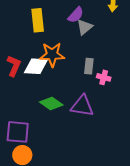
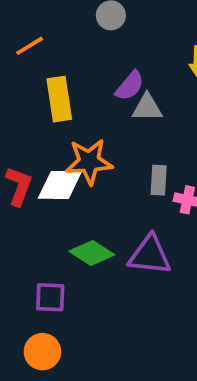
gray triangle: (85, 27) -> (147, 108), turned 42
purple square: (18, 132) -> (50, 297), moved, size x0.7

